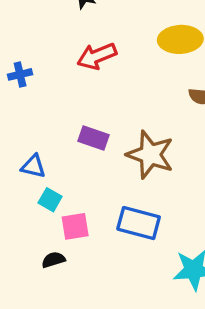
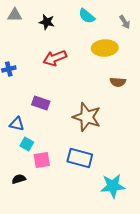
purple rectangle: (93, 138) -> (41, 103), moved
black semicircle: (53, 260) -> (19, 179), moved

